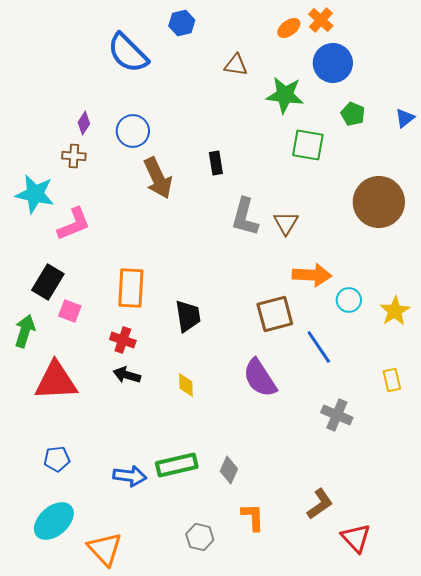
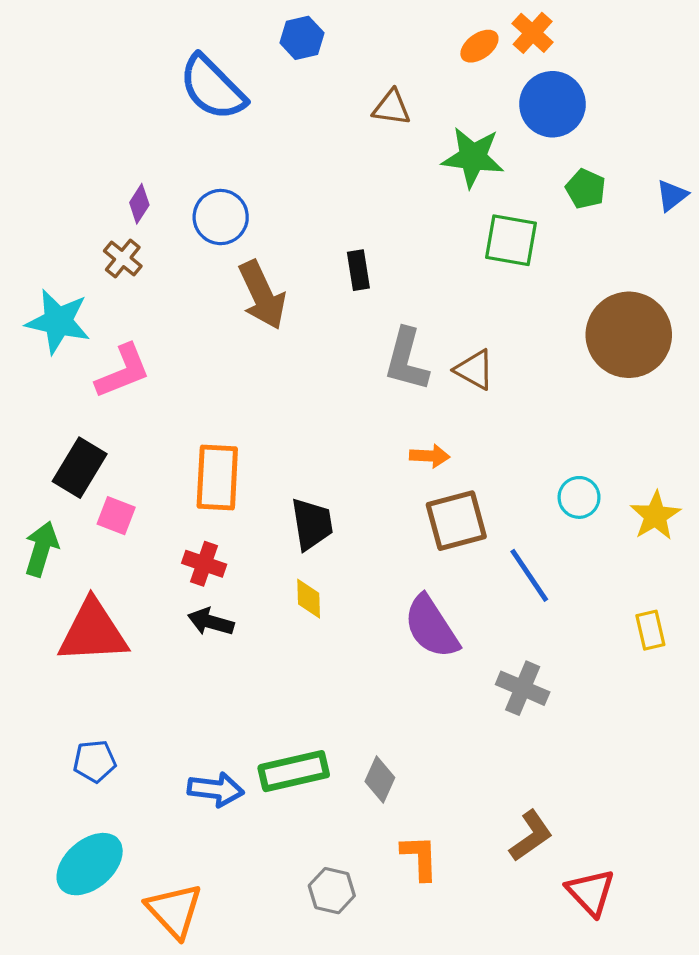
brown cross: (74, 156) -> (123, 258), turned 35
brown triangle: (286, 223) -> (474, 370), turned -32
orange arrow: (312, 275) -> (430, 456), moved, size x0.6
yellow diamond: (186, 385) -> (309, 599), moved
gray cross: (337, 415) -> (523, 688), moved

